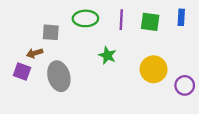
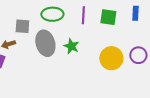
gray ellipse: (59, 76) -> (45, 43), moved
purple circle: (185, 85) -> (138, 55), moved

